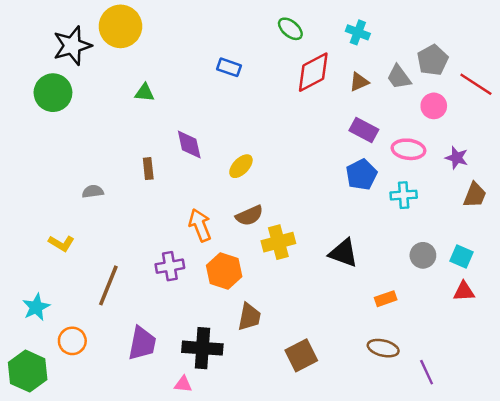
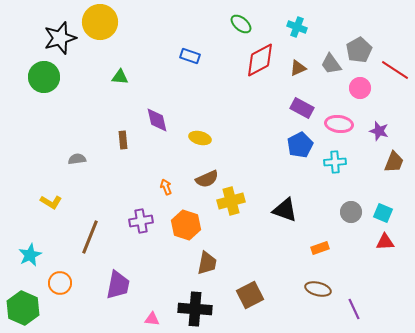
yellow ellipse: (241, 166) -> (200, 138), turned 60
orange arrow: (200, 225) -> (166, 187), size x0.6
black cross: (202, 348) -> (195, 309), moved

